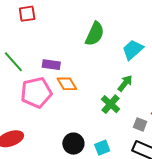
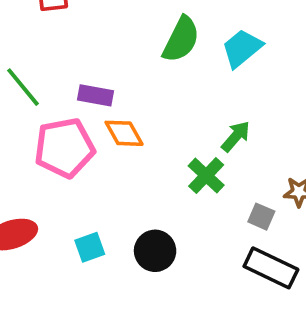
cyan trapezoid: (133, 50) -> (242, 48), moved
black circle: (73, 144) -> (155, 251), moved
cyan square: (102, 148) -> (90, 247), moved

